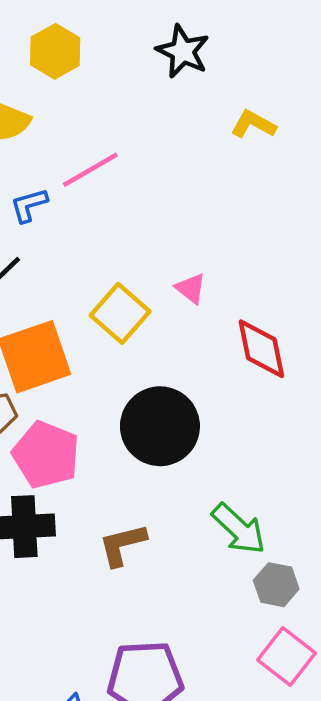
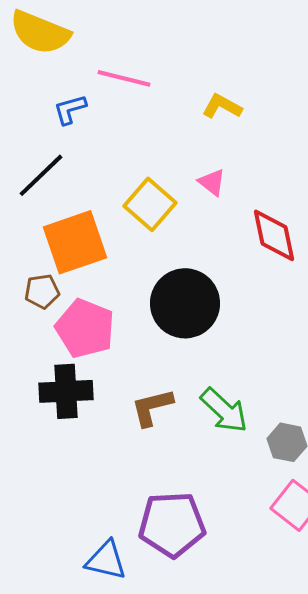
yellow L-shape: (253, 124) -> (222, 106), moved
pink line: (90, 170) -> (124, 78), turned 44
green arrow: (239, 529) -> (224, 410), moved

